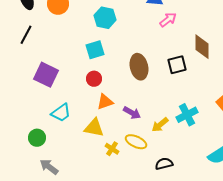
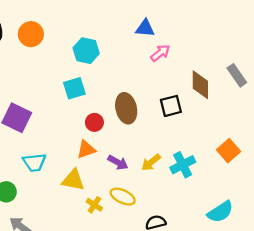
red circle: (94, 79) -> (94, 122), moved
cyan trapezoid: (61, 113) -> (34, 162), turned 30
yellow arrow: (160, 125) -> (151, 162), moved

